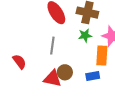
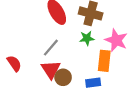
gray line: (52, 46) -> (51, 48), turned 30
red triangle: (52, 79) -> (51, 69), moved, turned 42

